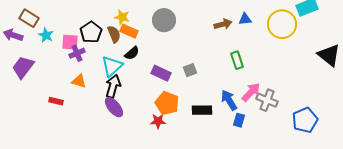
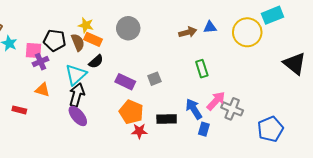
black pentagon: (91, 32) -> (55, 40), turned -30
red star: (158, 121) -> (139, 131), moved

